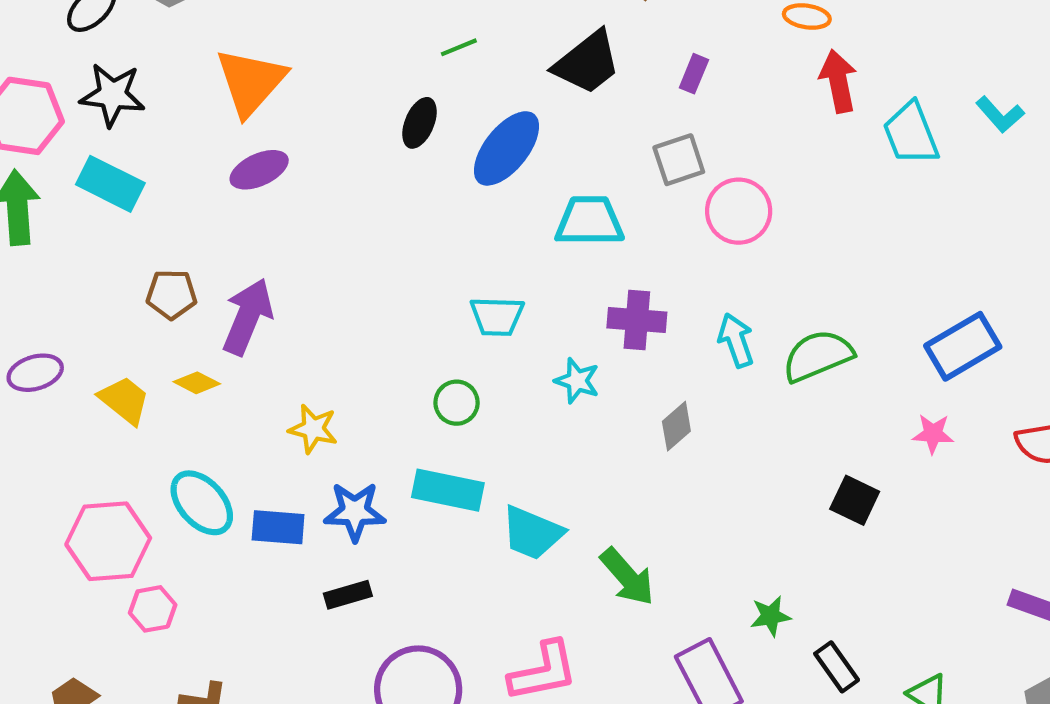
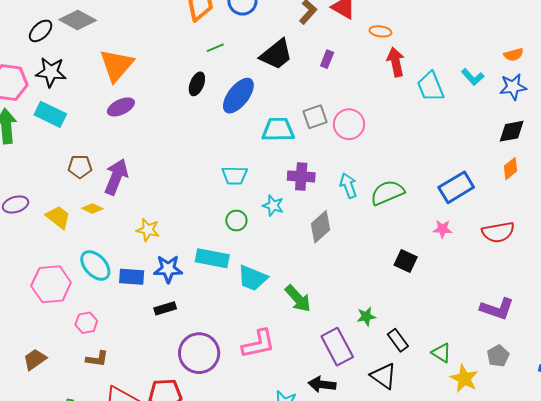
gray square: (679, 160) -> (315, 117), moved
green circle: (457, 403) -> (236, 220), moved
gray diamond: (676, 426) -> (321, 227), size x1.4
pink hexagon: (153, 609) -> (86, 323), moved

